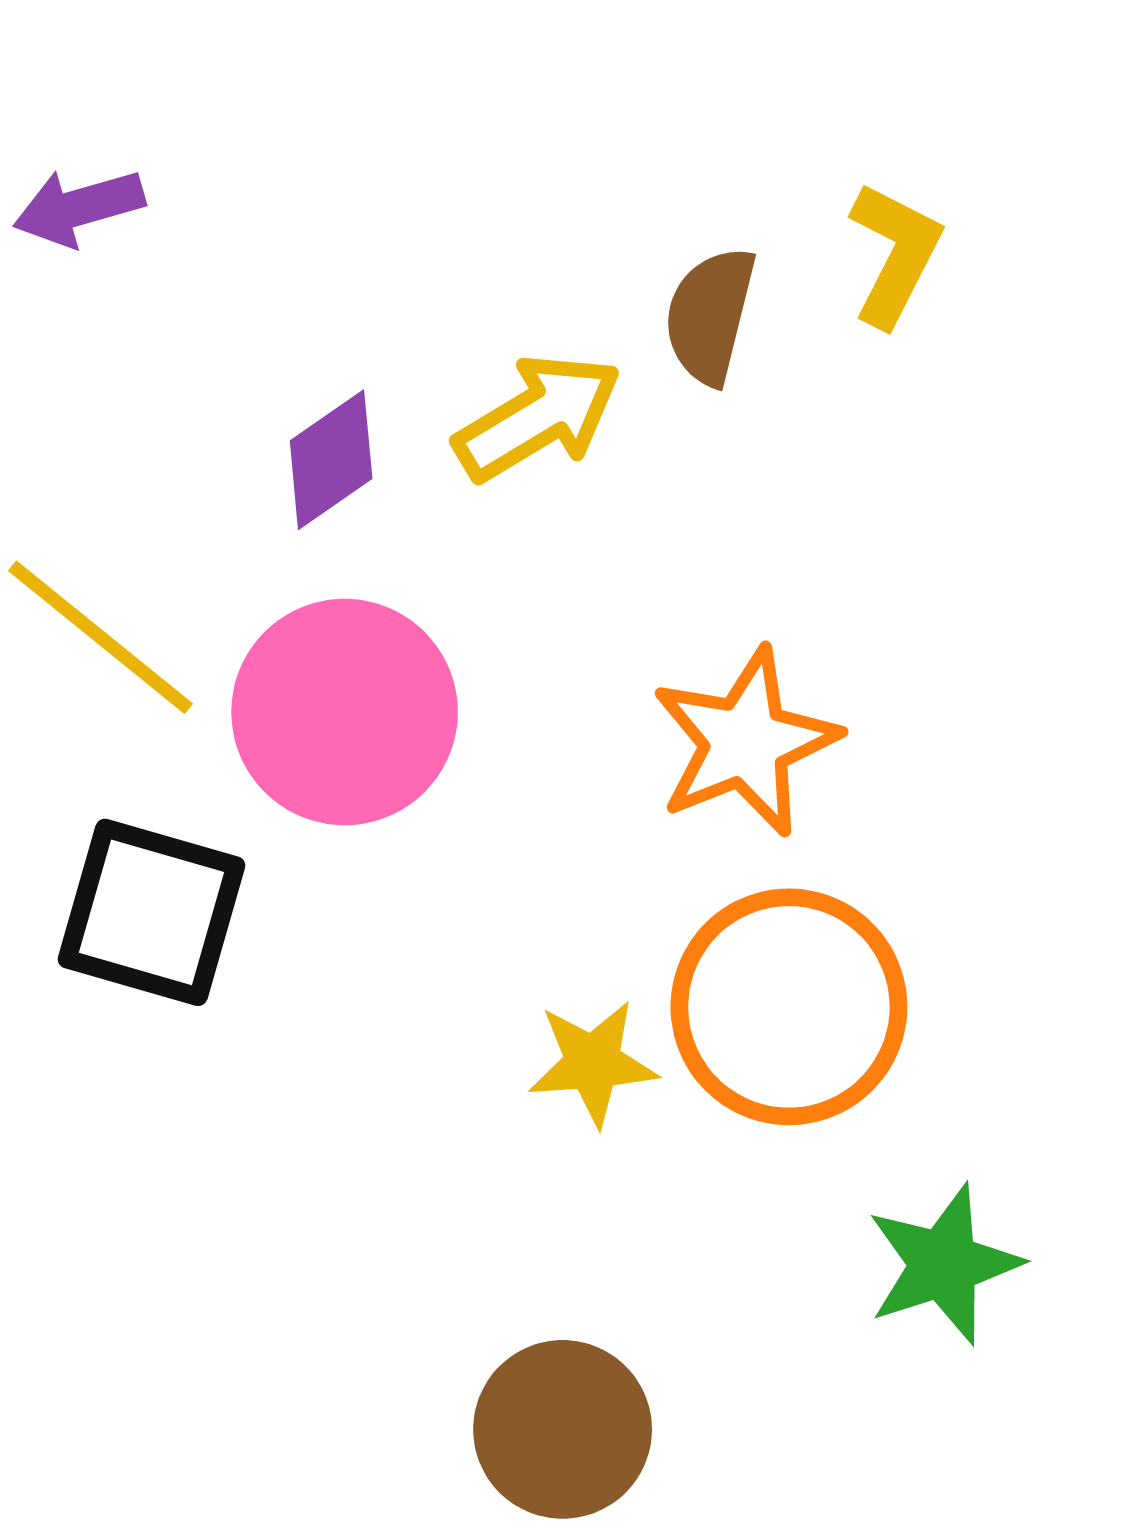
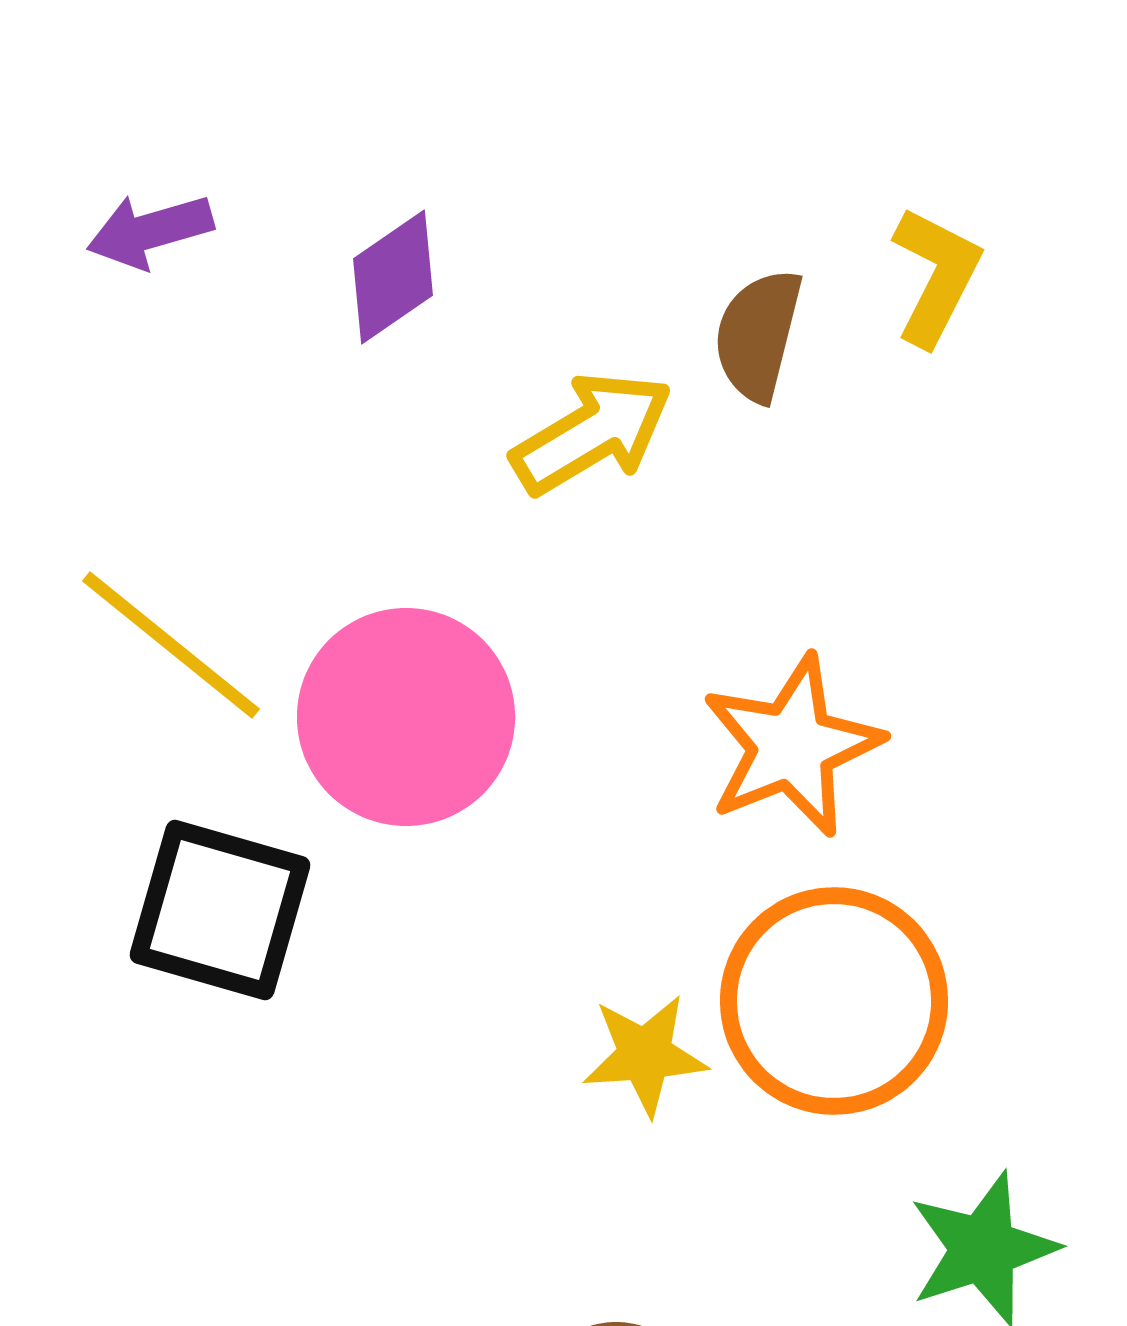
purple diamond: (331, 460) -> (393, 277), moved

